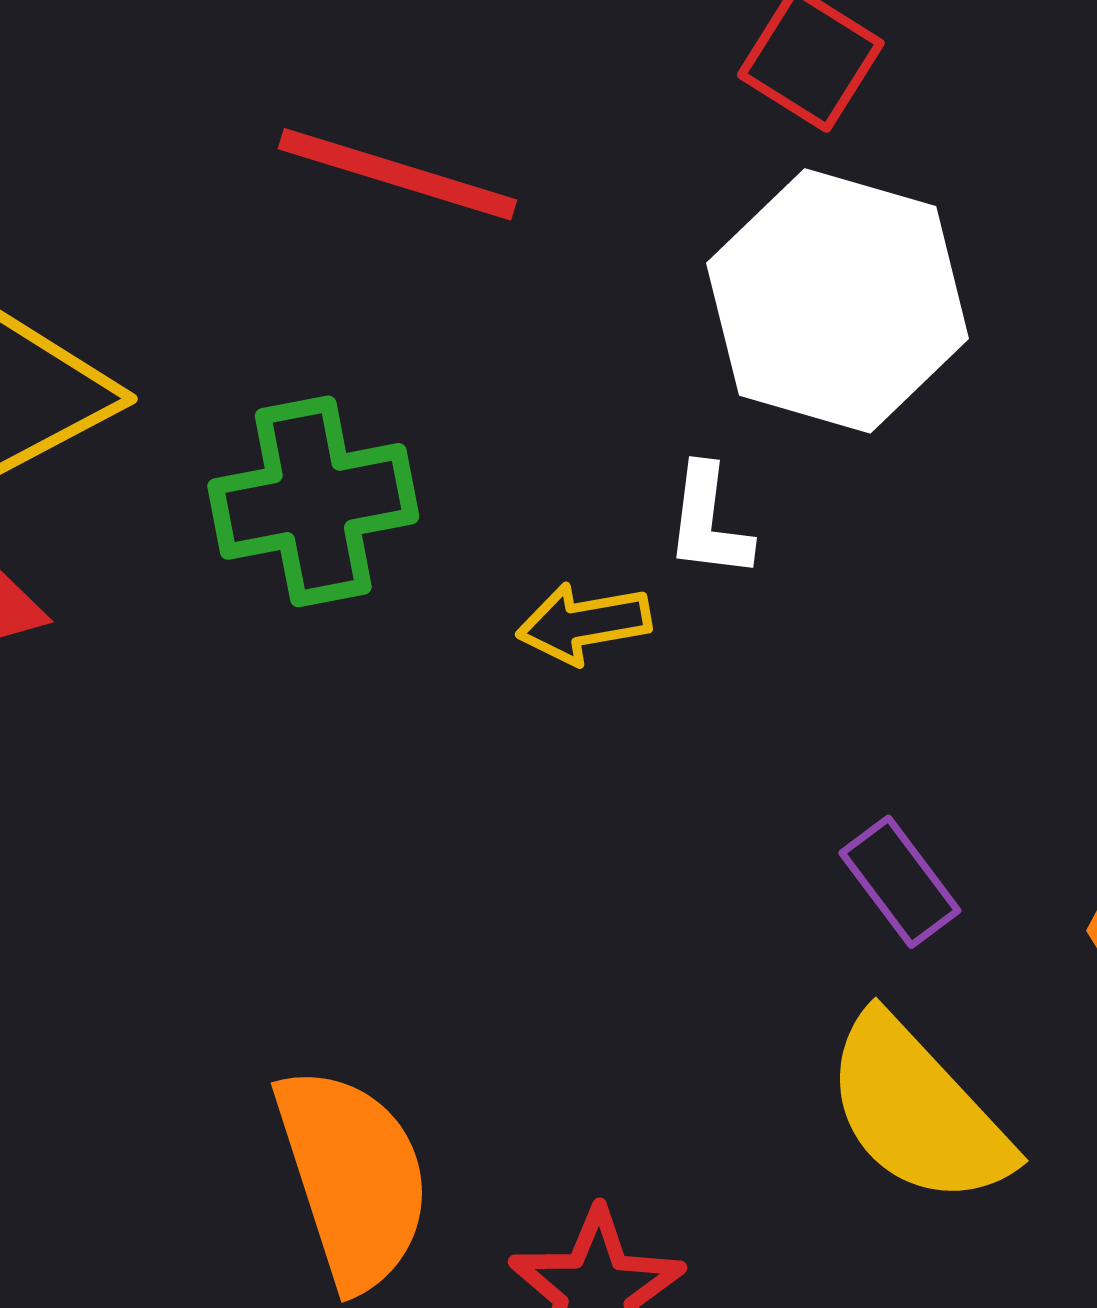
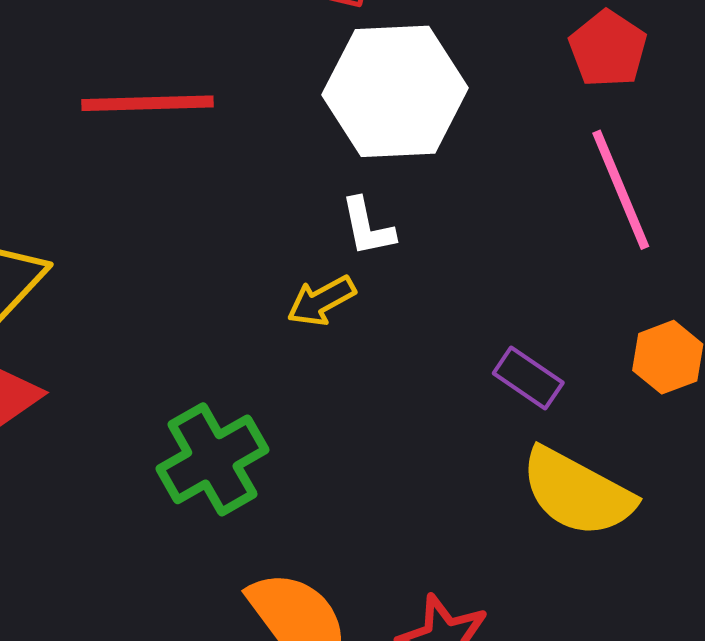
green cross: (313, 501) -> (212, 459), moved

